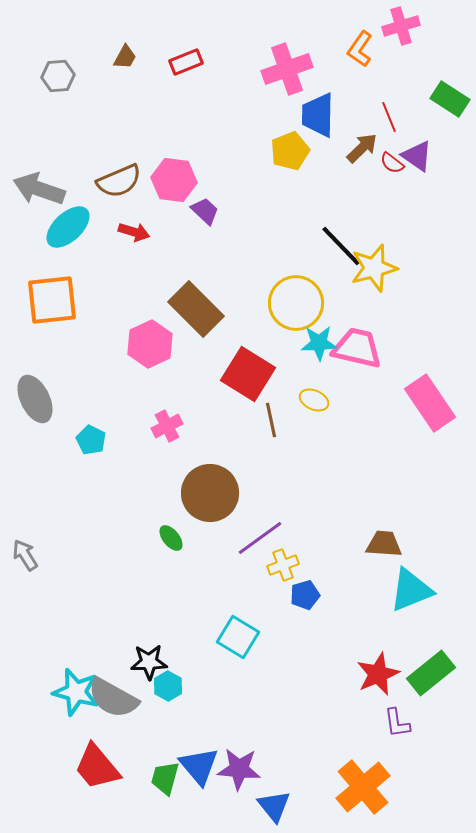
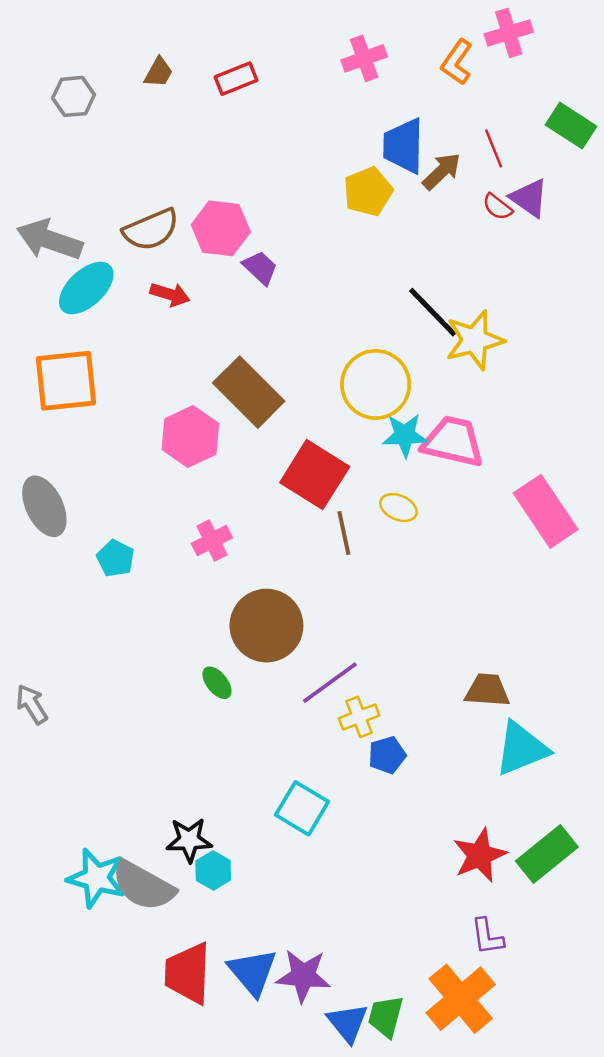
pink cross: (287, 69) -> (364, 58), moved, size x0.7
brown arrow: (362, 148) -> (442, 171), moved
purple L-shape: (397, 723) -> (487, 936), moved
red trapezoid: (97, 767) -> (188, 973), moved, turned 42
green trapezoid: (165, 778) -> (386, 1016), moved

